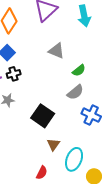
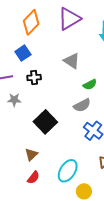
black cross: (14, 74) -> (34, 77), moved
brown triangle: (53, 144) -> (31, 154), moved

